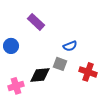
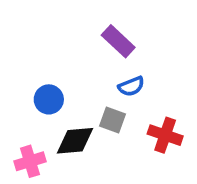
purple rectangle: (36, 22) -> (118, 41), moved
blue circle: (11, 46) -> (49, 99), moved

